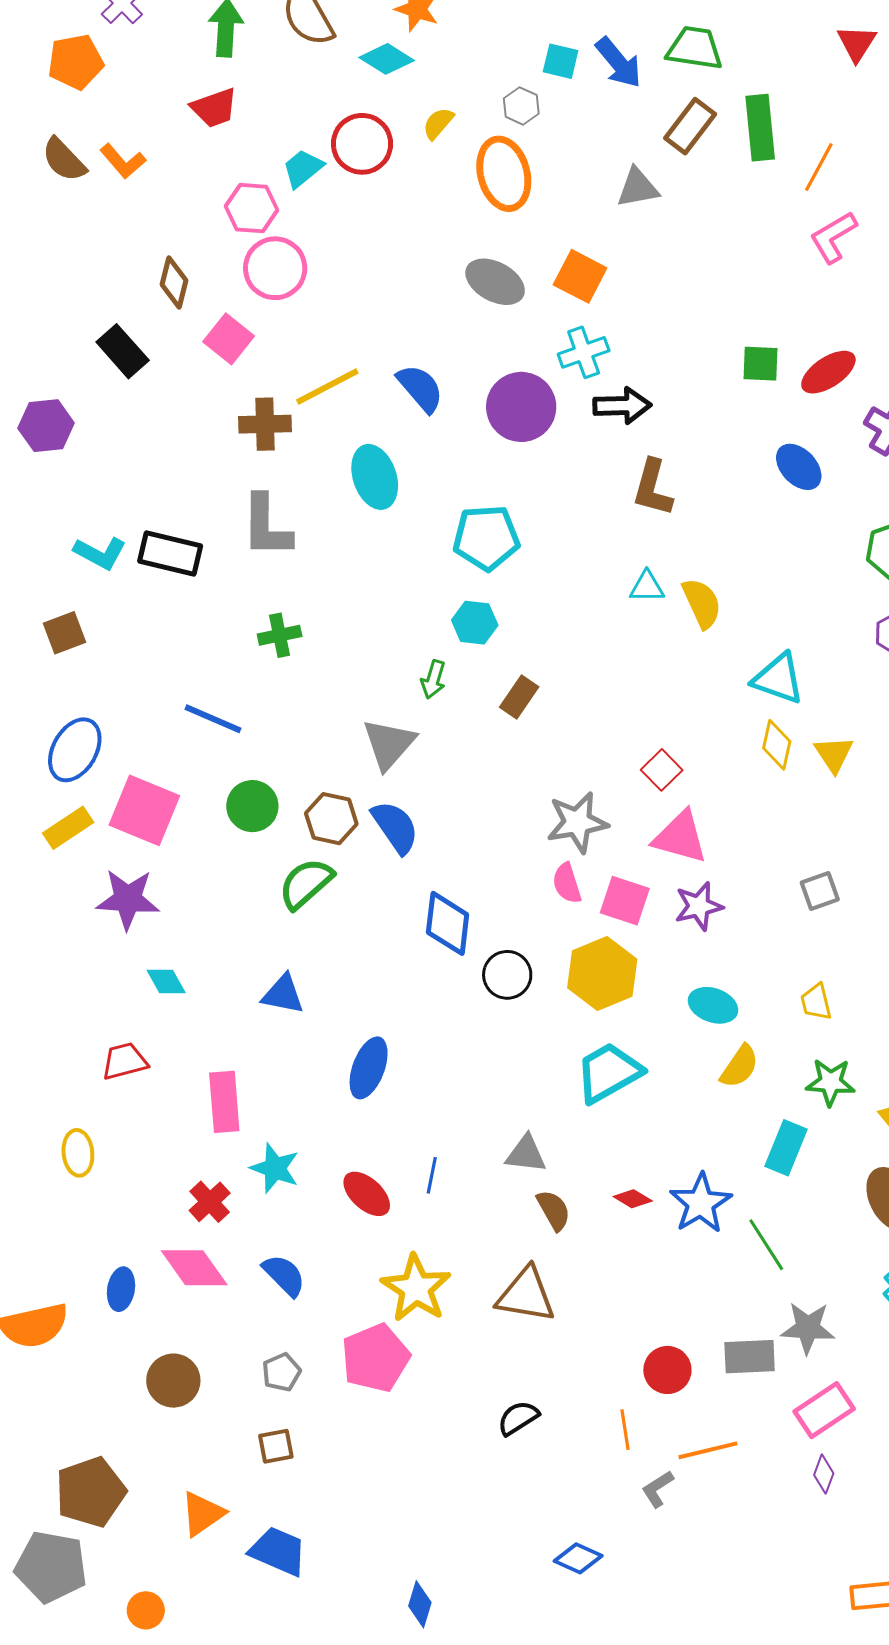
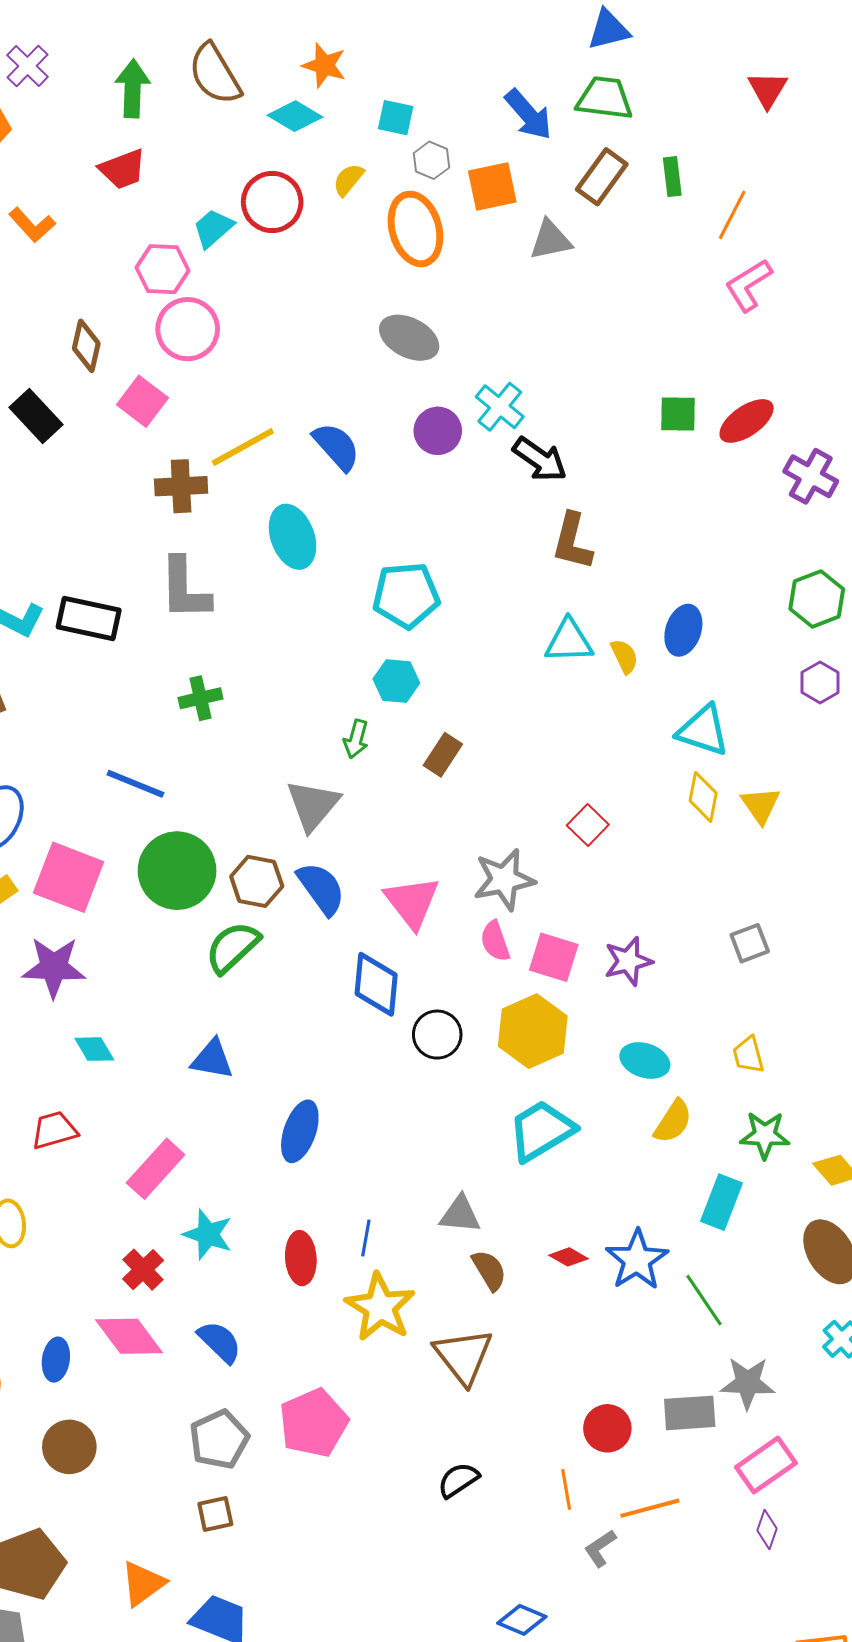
cyan square: (561, 61) -> (396, 118), moved
green rectangle: (760, 128) -> (672, 177), size x0.6
orange square: (580, 276) -> (492, 186), moved, turned -38
cyan cross: (584, 352) -> (500, 407), turned -30
black arrow: (622, 406) -> (540, 459), turned 38
purple circle: (521, 407) -> (438, 431), moved, size x0.7
blue ellipse: (799, 467) -> (683, 630), moved, turned 63
cyan triangle: (647, 587) -> (569, 641), size x1.4
yellow semicircle: (702, 603) -> (624, 656), size x0.7
green circle: (252, 806) -> (177, 871), size x1.5
pink triangle: (680, 837) -> (412, 902), moved, turned 38
pink rectangle: (224, 1102) -> (156, 1169), turned 48
red ellipse: (367, 1194) -> (301, 1258), turned 45
yellow star: (416, 1288) -> (380, 1307), moved
brown triangle: (526, 1295) -> (463, 1356), turned 44
gray pentagon: (281, 1372) -> (219, 1439), size x1.5
brown circle: (173, 1381) -> (69, 1447), moved

